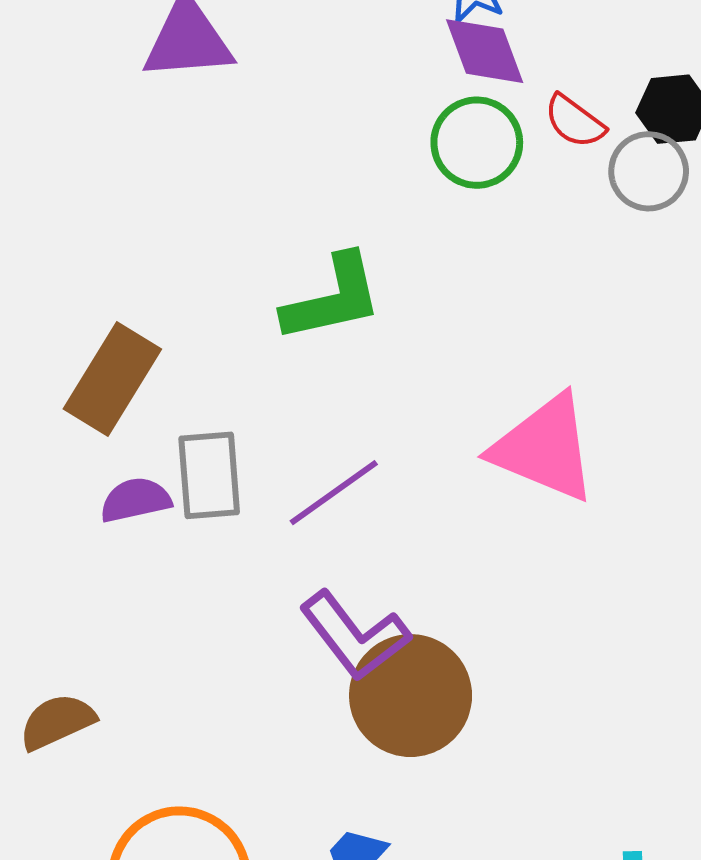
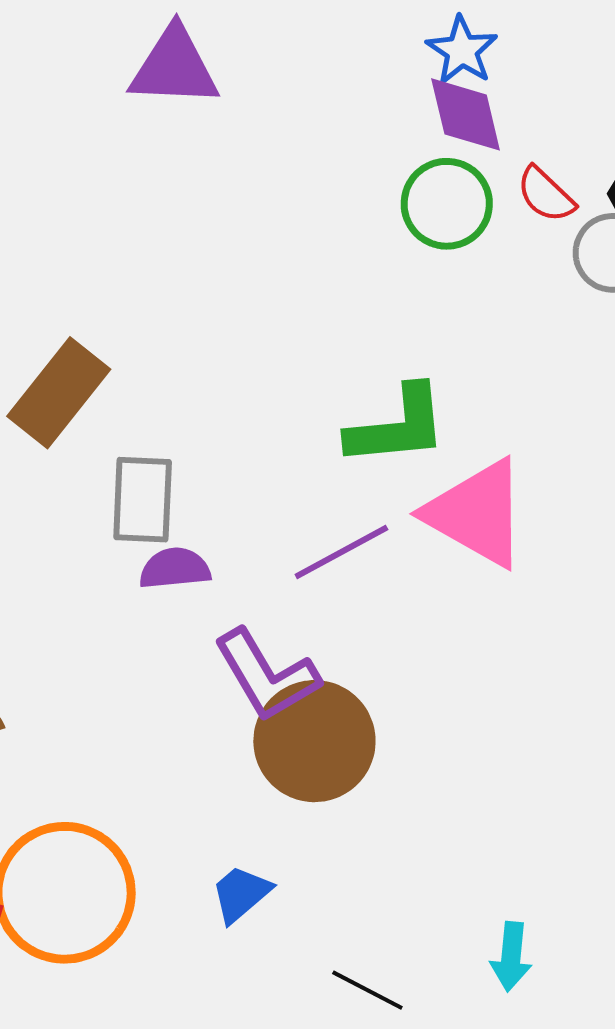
green L-shape: (333, 298) -> (397, 426), moved
purple line: (334, 493) -> (341, 552), moved
purple semicircle: (136, 500) -> (175, 568), moved

